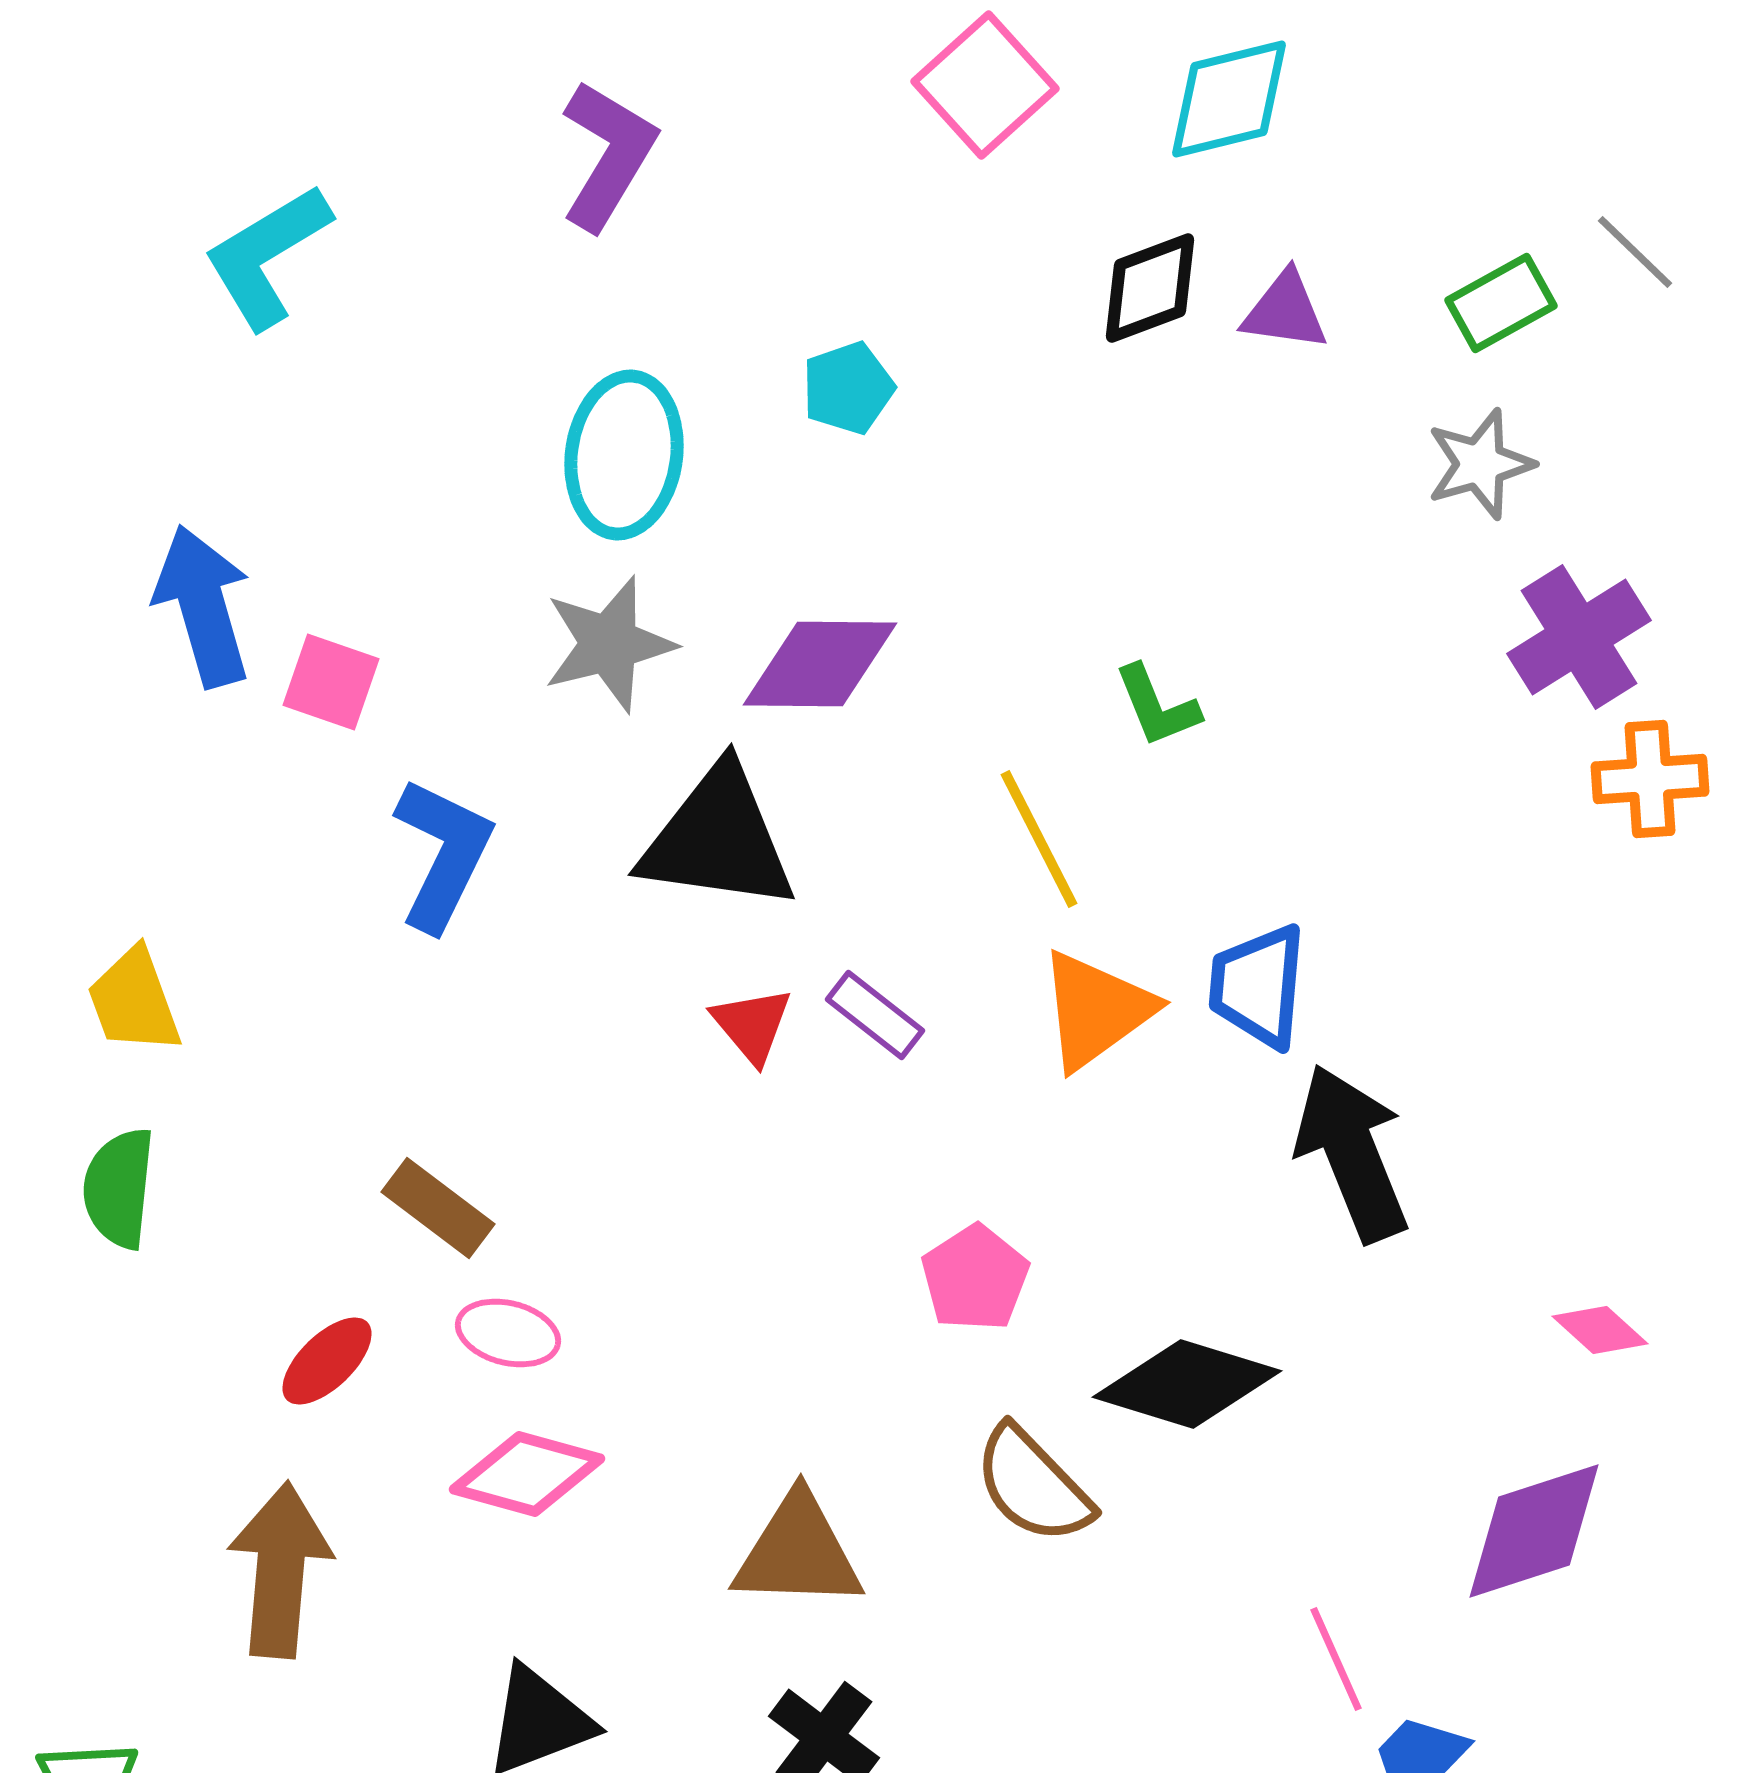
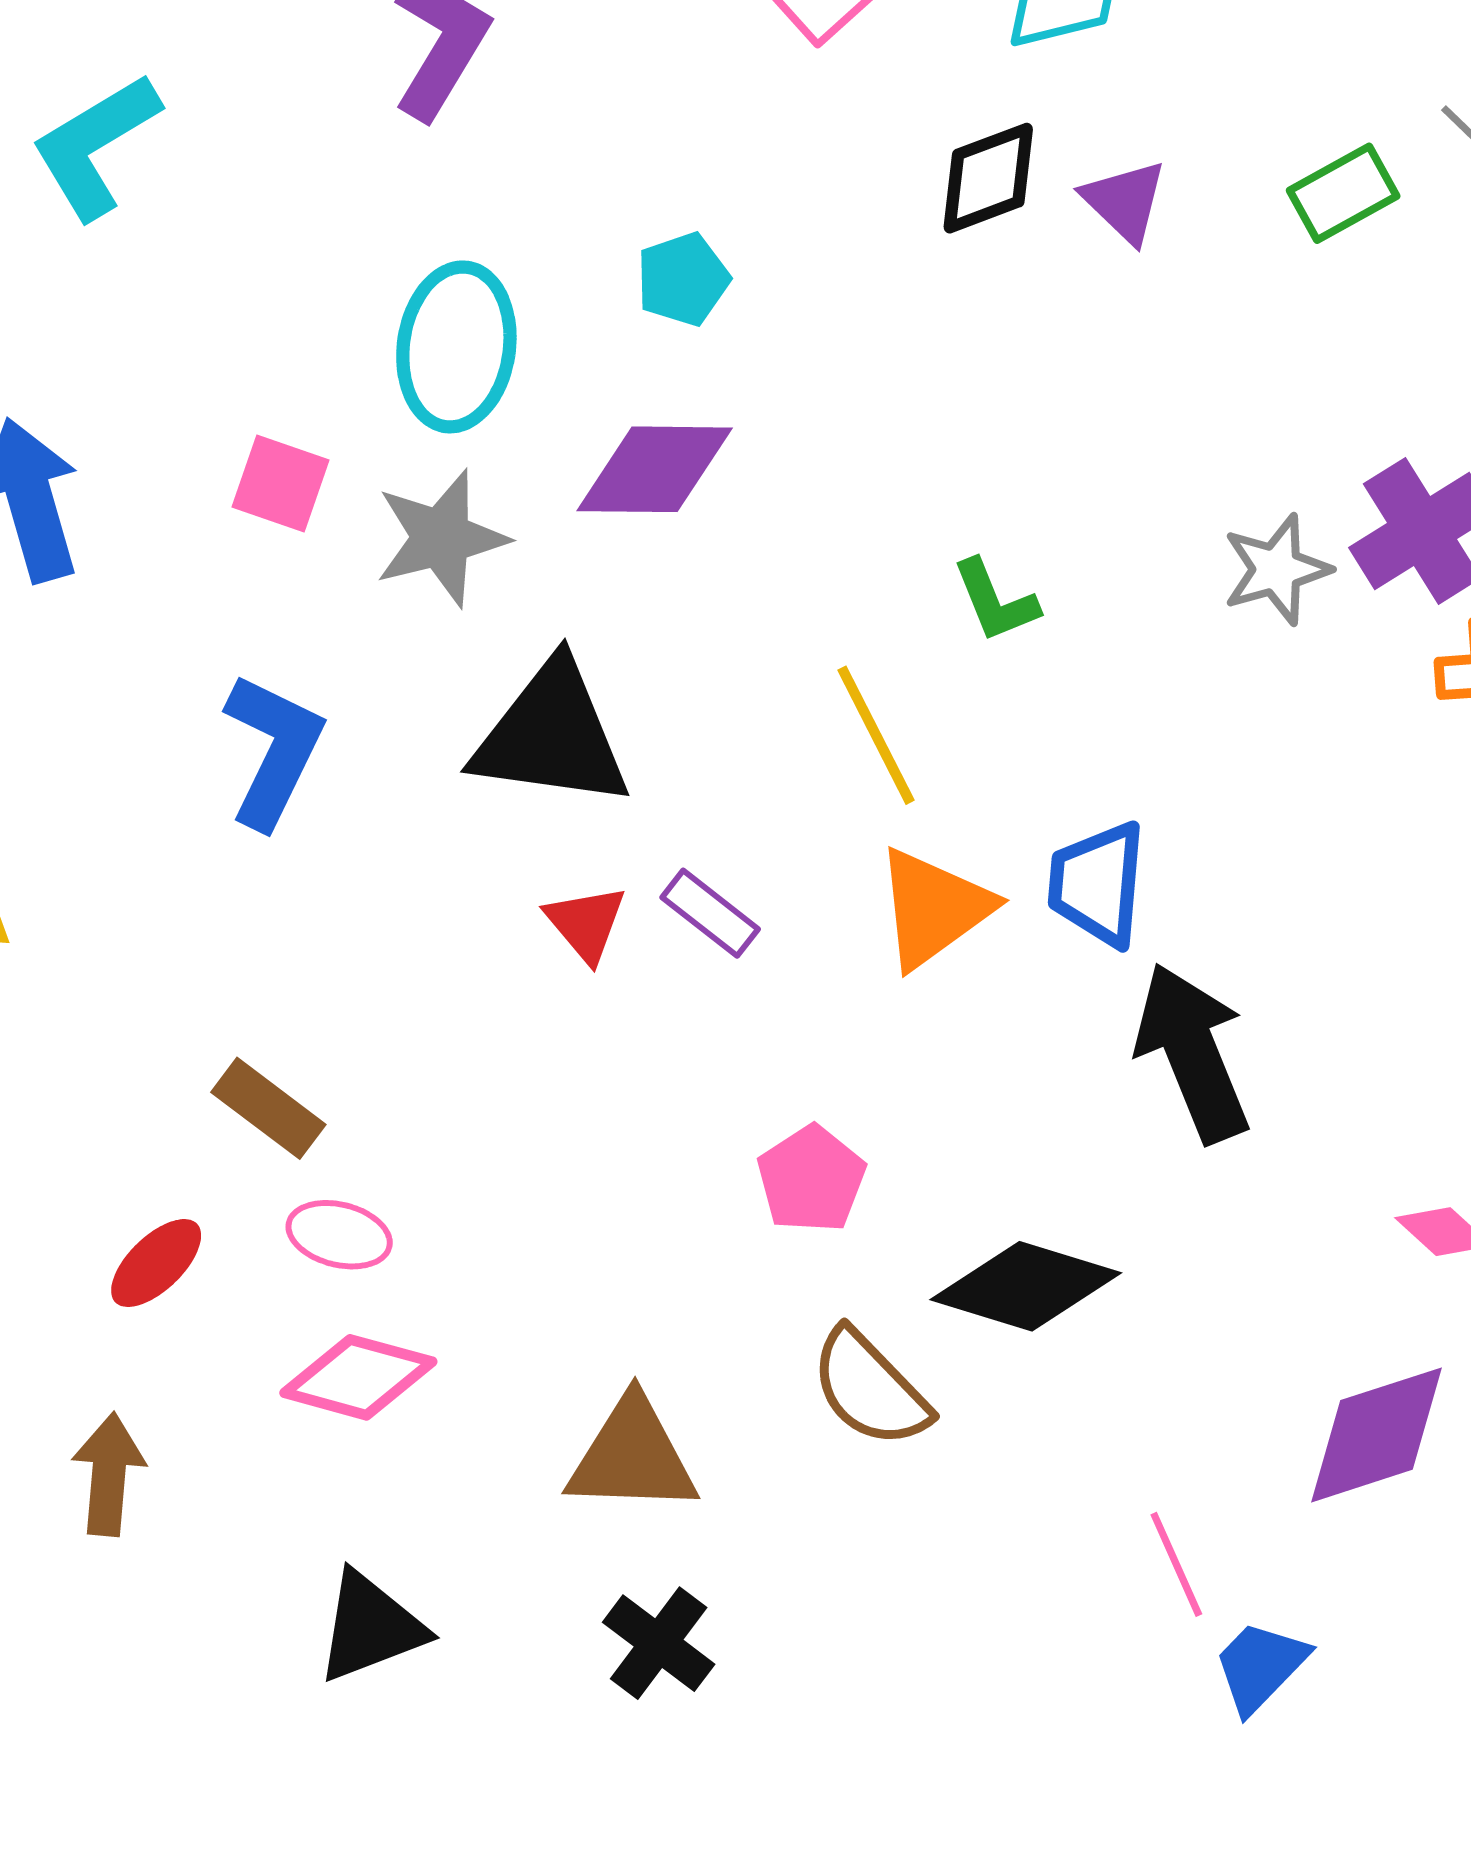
purple triangle: (1285, 311) -> (1125, 201), turned 36
gray star: (1480, 464) -> (1276, 569), moved
purple diamond: (820, 664) -> (655, 469), moved
pink square: (331, 682) -> (280, 483), moved
brown arrow: (280, 1570) -> (109, 1474), size x0.7

